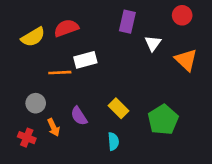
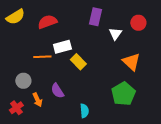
red circle: (182, 15) -> (138, 23), moved
yellow semicircle: (33, 37) -> (15, 17), moved
orange triangle: (186, 60) -> (131, 62), moved
yellow rectangle: (118, 108) -> (78, 62), moved
red cross: (27, 138) -> (16, 108), turned 32

